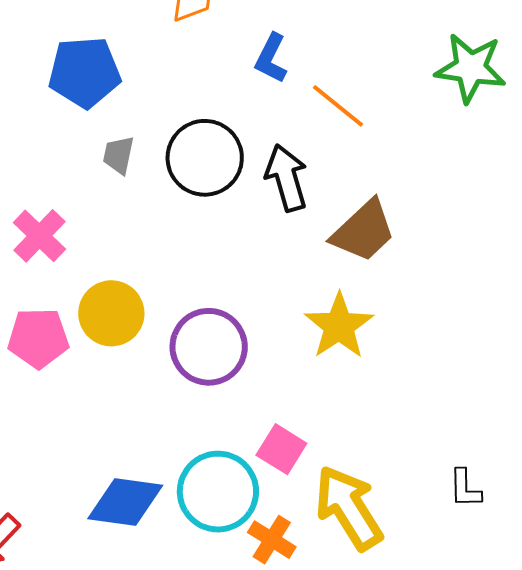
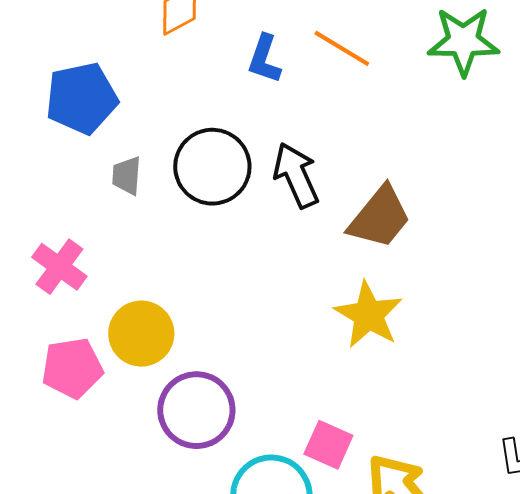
orange line: (338, 106) -> (342, 48), moved
purple circle: (209, 347) -> (196, 410), moved

